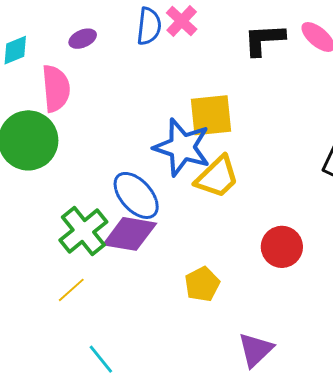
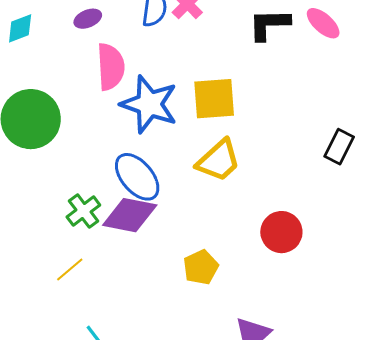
pink semicircle: (56, 88) -> (111, 67), moved
blue star: (182, 147) -> (149, 104), moved
green cross: (83, 231) -> (83, 211), size x0.7

